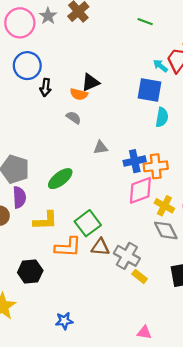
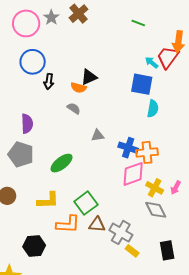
blue cross: (135, 161) -> (128, 148), turned 30
purple semicircle: (19, 197) -> (27, 124), moved

